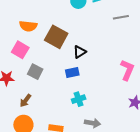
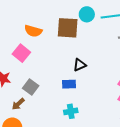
brown square: (56, 37) -> (68, 28), moved, turned -35
gray square: (35, 72) -> (31, 87), moved

